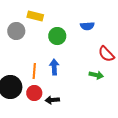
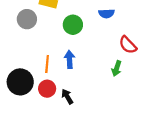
green arrow: (96, 75) -> (117, 68), turned 96
black arrow: (52, 100) -> (67, 96), turned 64

